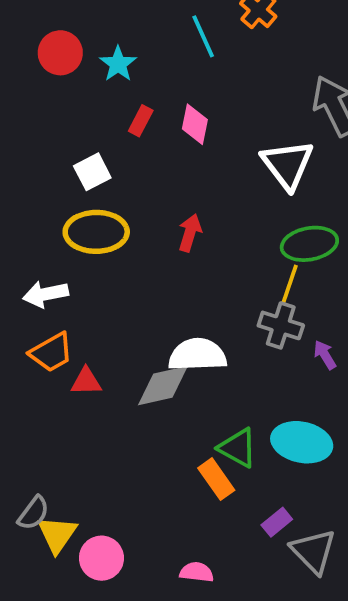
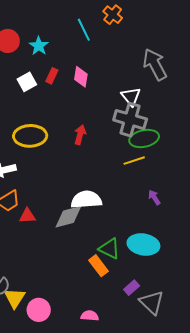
white triangle: (287, 164) -> (131, 97), size x0.7
white square: (92, 172) -> (27, 82), moved
yellow line: (289, 284) -> (134, 161), turned 55
gray cross: (281, 325) -> (130, 120), moved, size x1.4

